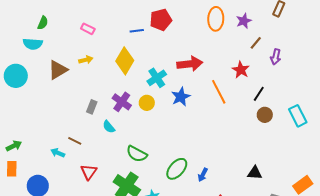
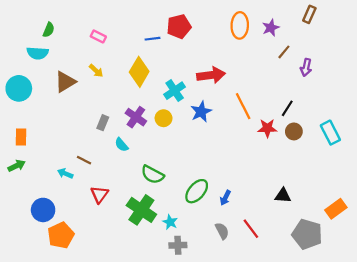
yellow arrow: (86, 60) -> (96, 71), turned 56
red star: (241, 70) -> (267, 128), moved, turned -30
orange rectangle: (12, 169) -> (21, 137), moved

